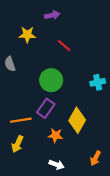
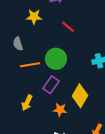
orange line: (21, 120) -> (30, 65), moved
yellow arrow: (18, 144) -> (27, 103), moved

